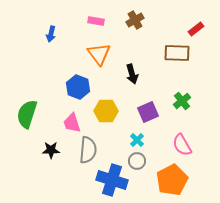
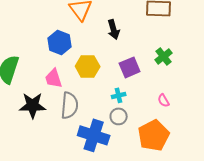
cyan cross: (137, 140) -> (119, 95), turned 32
pink semicircle: (182, 145) -> (164, 100), size x0.6
black star: (51, 150) -> (33, 105), size x1.5

